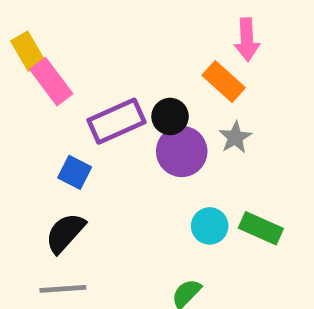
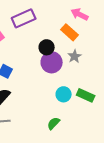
pink arrow: (247, 40) -> (80, 14), turned 120
purple rectangle: (116, 121) -> (24, 18), moved

